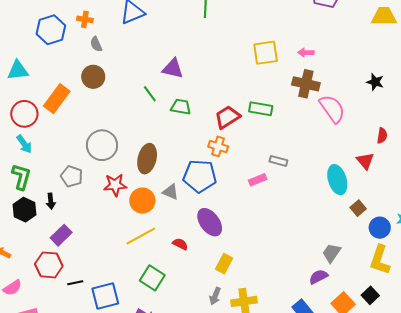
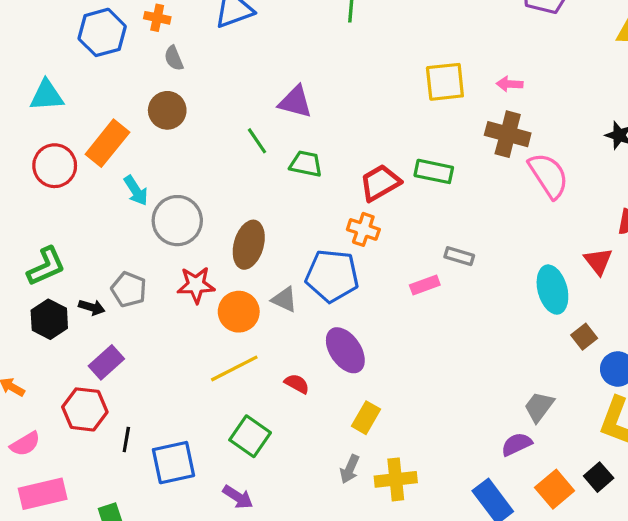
cyan arrow: (24, 144) -> (136, 191), moved
gray pentagon: (72, 176) -> (129, 289), moved
green L-shape: (21, 177) -> (46, 266), turned 48
black arrow: (51, 201) -> (92, 307), turned -70
black line: (75, 283) -> (126, 439), turned -70

